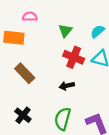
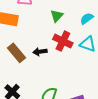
black arrow: (67, 86) -> (40, 52), moved

